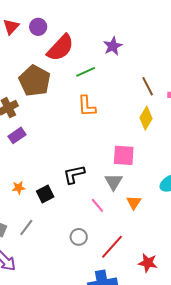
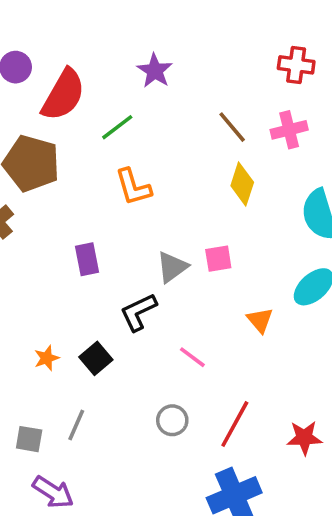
purple rectangle: (17, 135) -> (87, 259), moved, turned -54
pink square: (124, 155) -> (218, 259), size x0.7
gray triangle: (113, 182) -> (172, 267), moved, turned 36
orange triangle: (134, 202) -> (260, 320), moved

